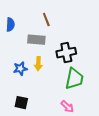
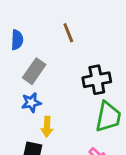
gray rectangle: (36, 40) -> (34, 71), moved, turned -60
yellow arrow: (38, 64) -> (47, 127), moved

